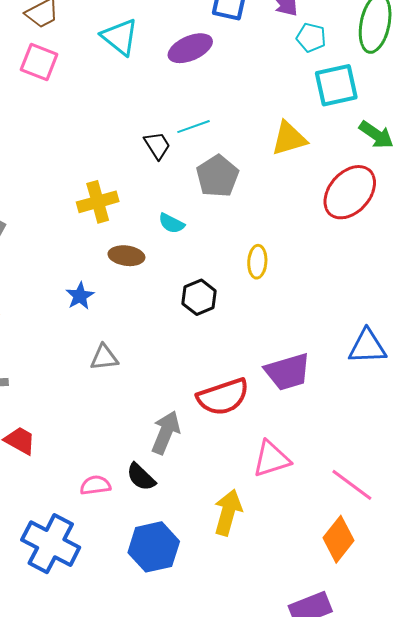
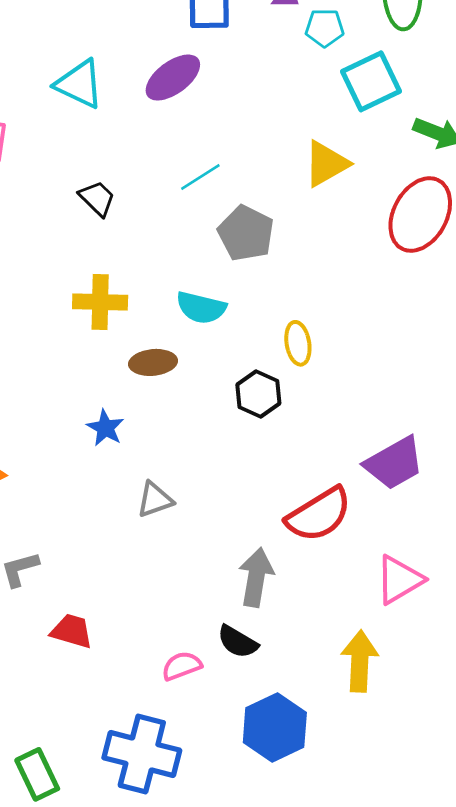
black trapezoid: (157, 145) -> (97, 198), moved
yellow cross: (98, 202) -> (100, 302), turned 30
cyan semicircle: (172, 223) -> (201, 308), size x1.4
yellow ellipse: (257, 262) -> (298, 343), moved

